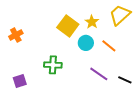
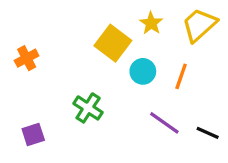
yellow star: (92, 22) -> (151, 23), moved
orange line: (109, 46) -> (181, 76), turned 70
green cross: (53, 65) -> (88, 108), turned 30

